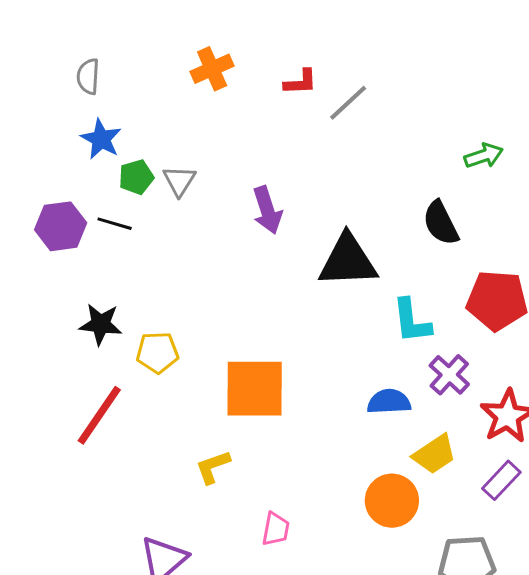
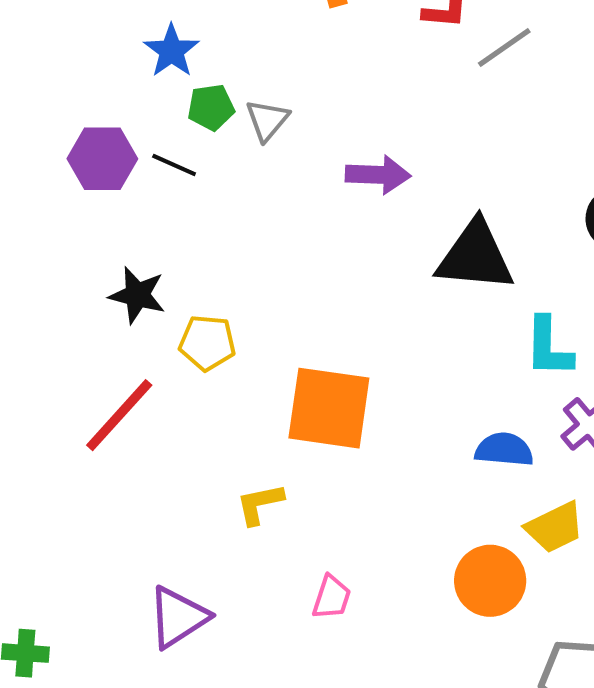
purple arrow: (267, 210) -> (378, 175), turned -78

